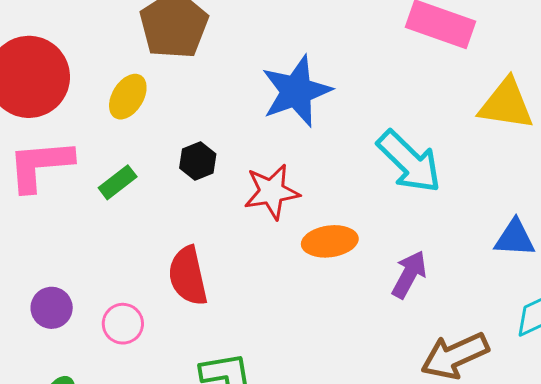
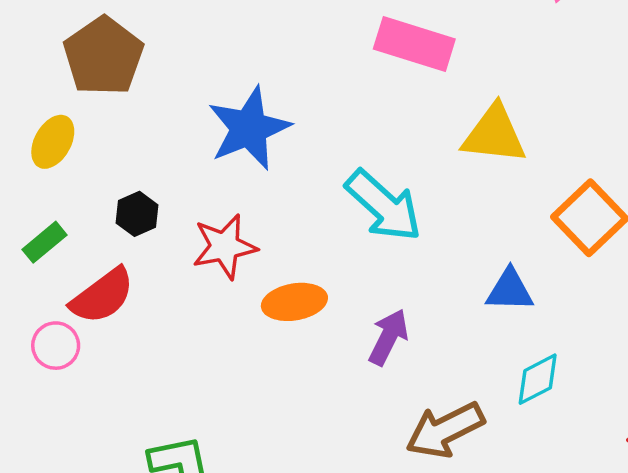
red semicircle: (188, 276) -> (102, 296), moved, turned -112
pink circle: (123, 324) -> (56, 346), moved

